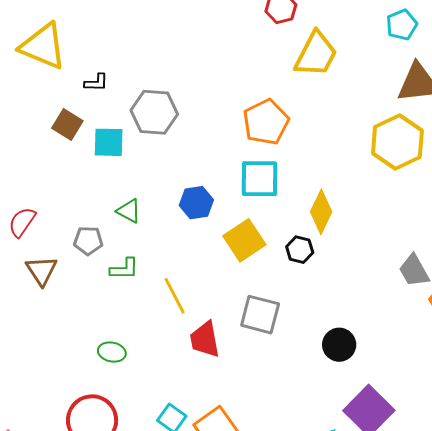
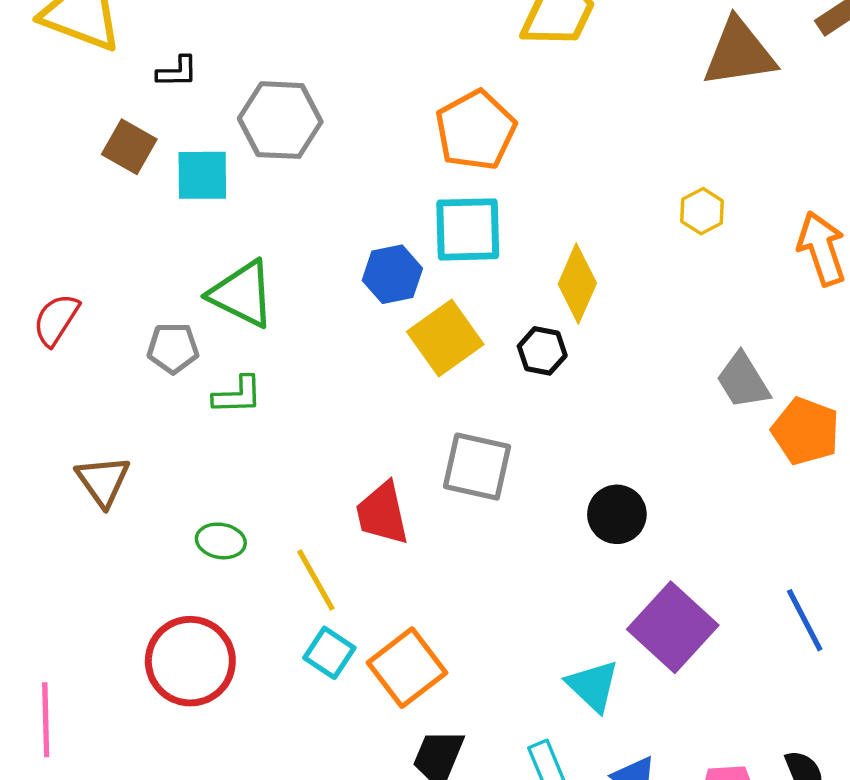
yellow hexagon: (397, 142) -> (702, 211), moved, size x0.5
blue hexagon: (196, 203) -> (392, 274), moved
green triangle: (129, 211) -> (242, 294), size x1.6
brown triangle: (42, 271) -> (103, 481), moved
yellow line: (175, 296) -> (316, 580), moved

